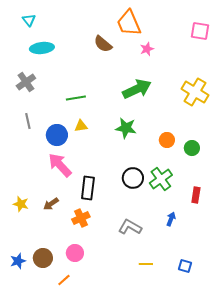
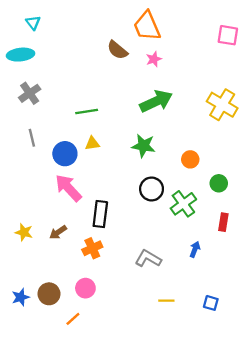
cyan ellipse: (42, 48) -> (21, 55), moved
pink star: (147, 49) -> (154, 59), moved
green circle: (192, 148) -> (219, 183), moved
black circle: (133, 178) -> (152, 189), moved

